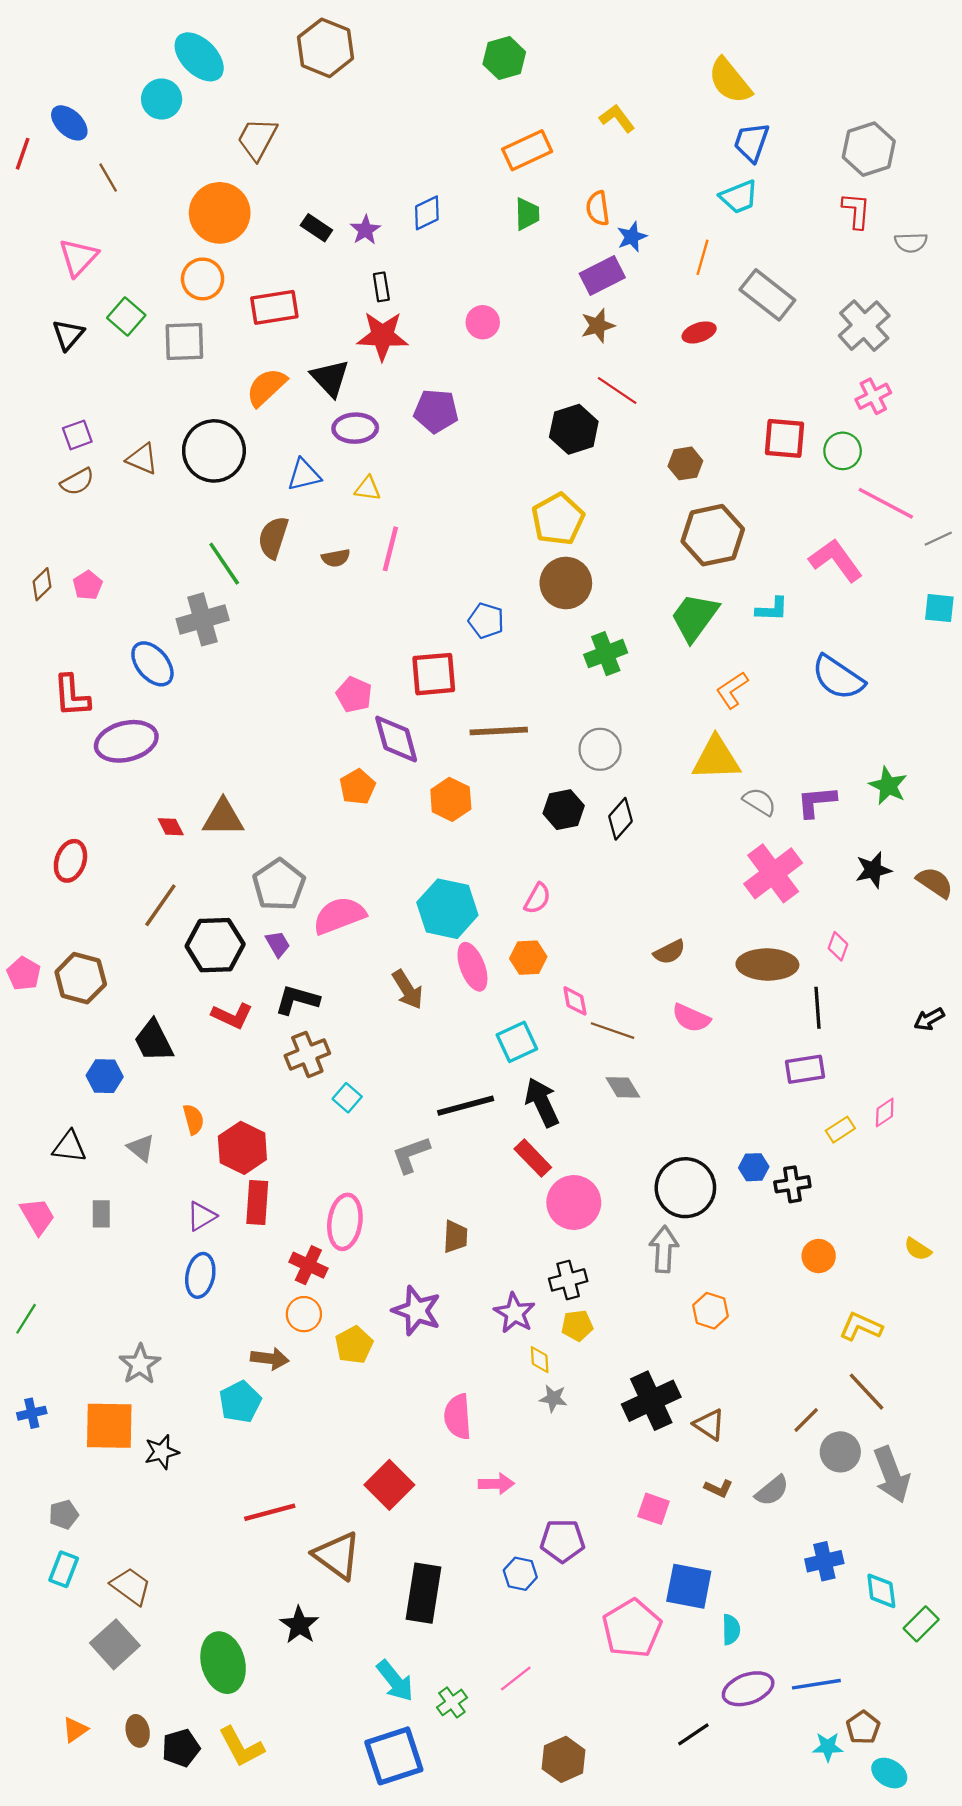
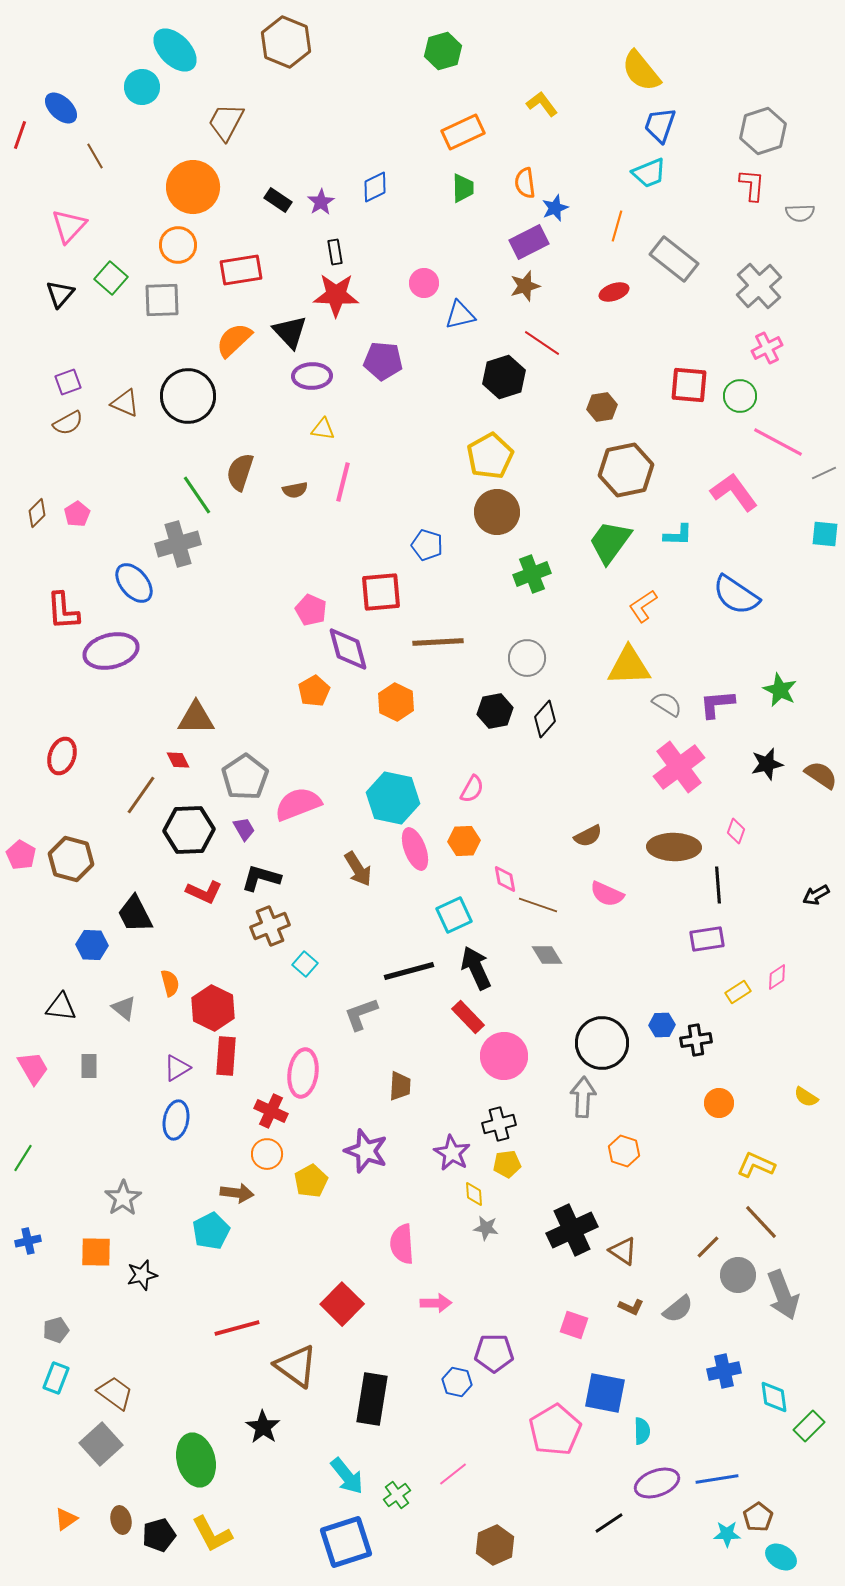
blue triangle: (304, 475) -> (460, 315), moved
red diamond: (171, 827) -> (178, 760), moved
orange square: (109, 1426) -> (96, 1252), size x0.7

